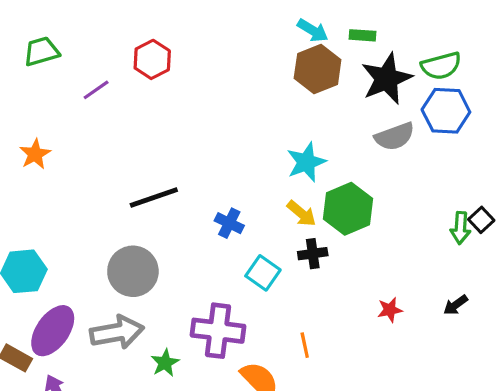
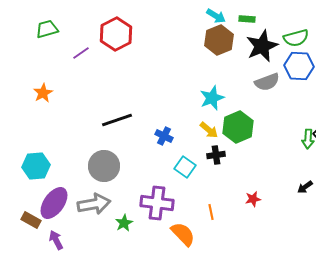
red hexagon: (152, 59) -> (116, 34), size x1.4
red star: (390, 310) -> (253, 199), moved

